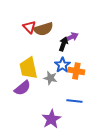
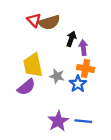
purple arrow: (71, 37) -> (83, 48), moved, turned -72
blue star: (62, 65) -> (78, 84), moved
blue line: (74, 101) -> (83, 121), moved

